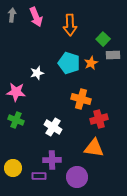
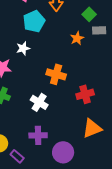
cyan pentagon: (69, 63) -> (34, 21), moved, turned 30
orange cross: (81, 99) -> (56, 74), moved
orange triangle: (94, 148) -> (92, 128), moved, turned -30
purple rectangle: (39, 176) -> (17, 156), moved, turned 40

